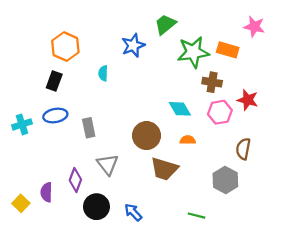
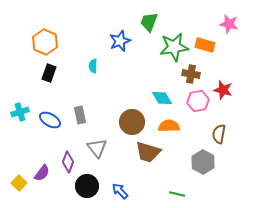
green trapezoid: (165, 24) -> (149, 22), turned -30
orange hexagon: (65, 47) -> (45, 42), moved
blue ellipse: (55, 116) -> (50, 120), moved, turned 40
orange semicircle: (188, 140) -> (169, 126), size x1.5
purple semicircle: (46, 192) -> (42, 173), turned -144

